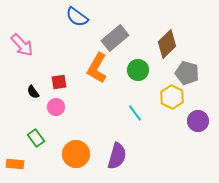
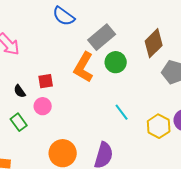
green circle: (138, 70) -> (116, 62), moved
yellow hexagon: (172, 97) -> (159, 126), moved
green rectangle: (36, 138) -> (19, 122), moved

